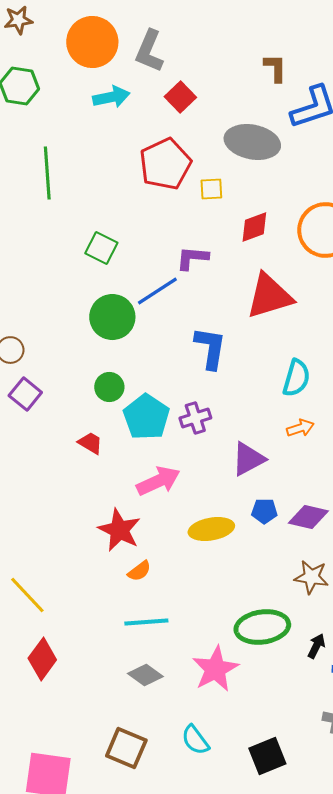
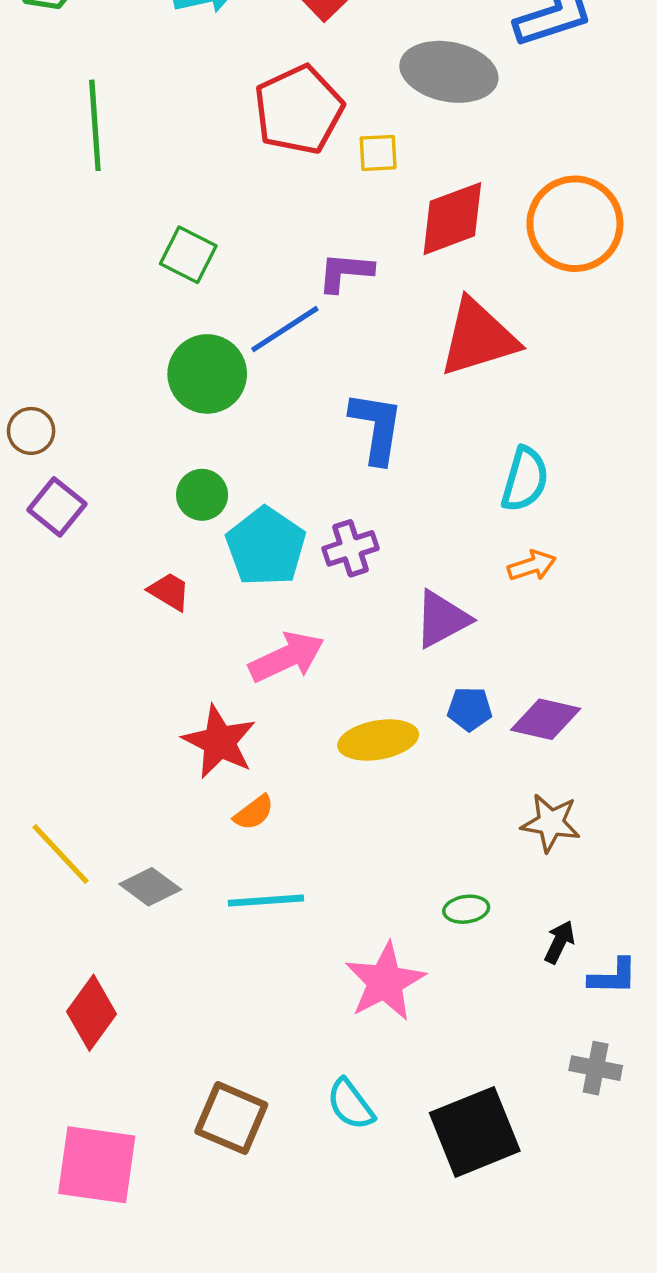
red diamond: (254, 227) -> (452, 219), size x1.4
green ellipse: (262, 627) -> (466, 909), size x0.5
red diamond: (42, 659) -> (92, 1013), moved
gray diamond: (145, 675) -> (150, 887), moved
black square: (267, 756) -> (475, 1132), size x1.4

